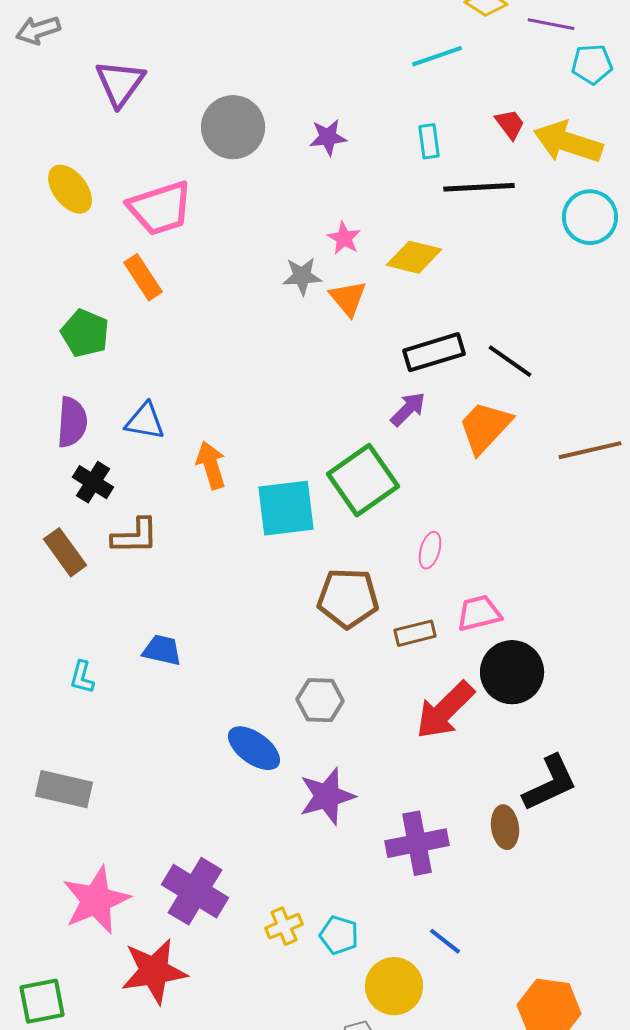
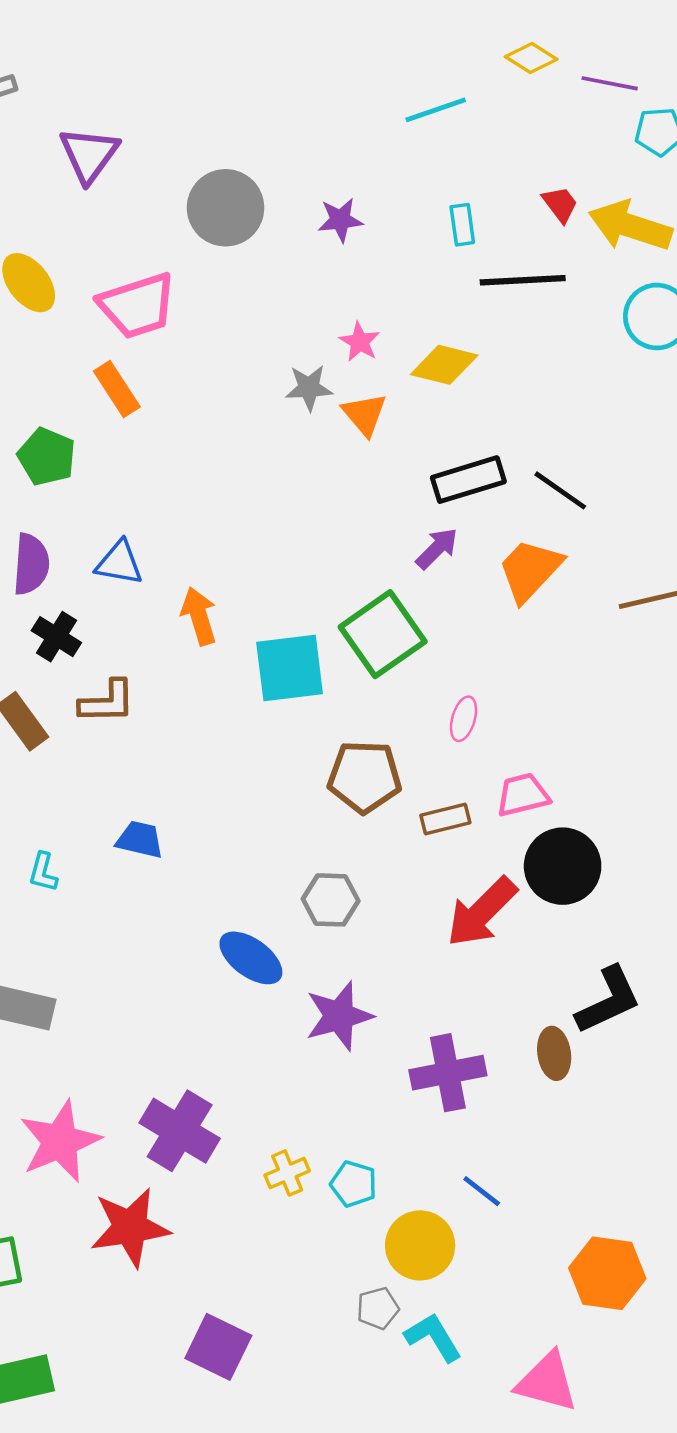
cyan line: (437, 56) -> (436, 110), moved

